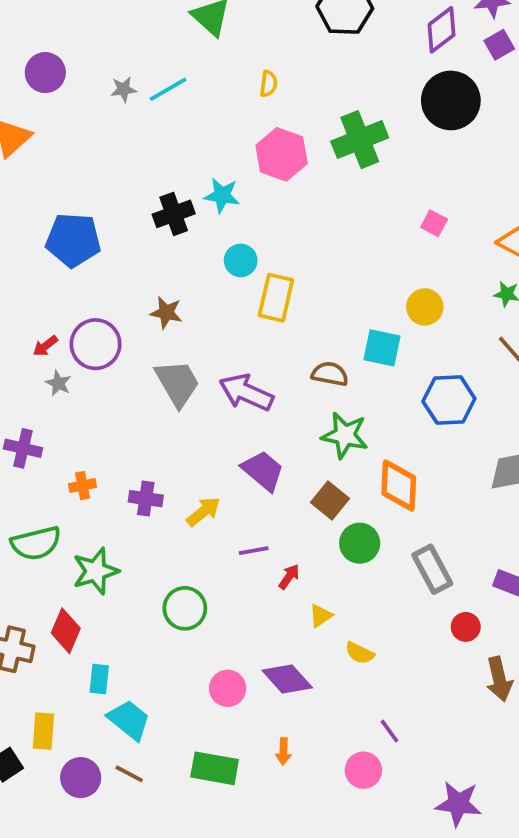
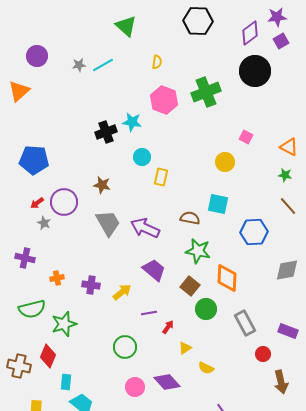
blue pentagon: (73, 240) -> (34, 160), moved
yellow rectangle: (276, 298) -> (161, 177), size x0.7
yellow circle: (425, 307) -> (225, 162), moved
green circle: (185, 608) -> (125, 347), moved

